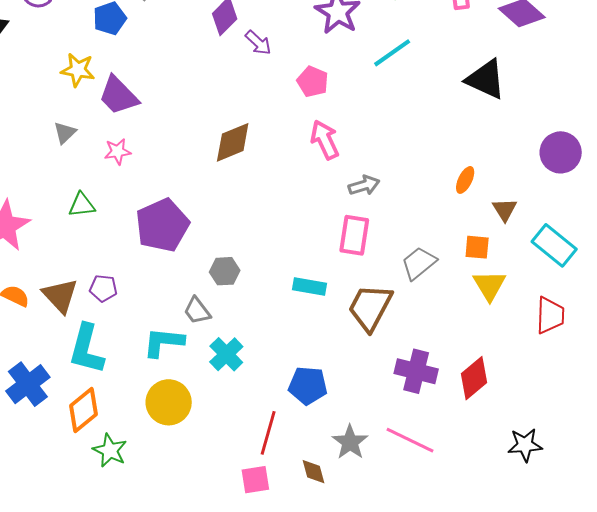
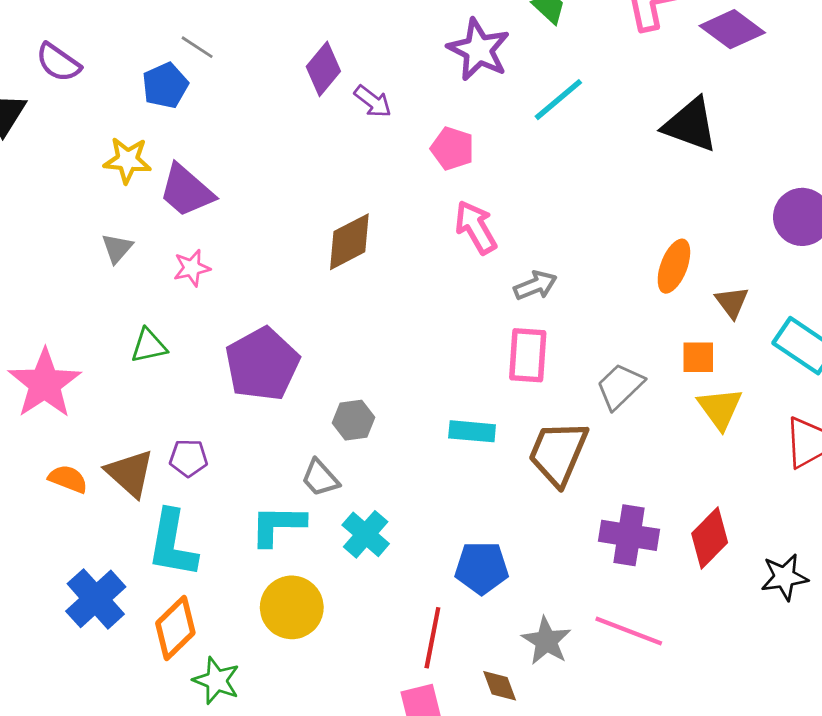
orange ellipse: (465, 180) -> (674, 266), size x1.4
black star: (525, 445) -> (784, 577), moved

